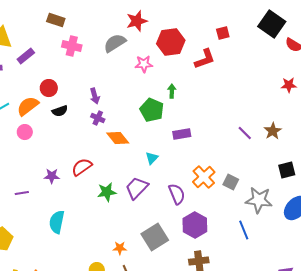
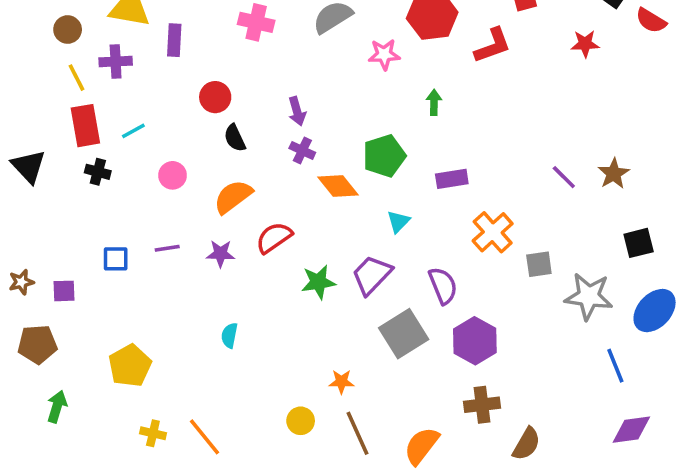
purple rectangle: (26, 56) -> (174, 40), turned -48
red star: (289, 85) -> (585, 44), moved
orange semicircle: (28, 106) -> (233, 197), moved
green pentagon: (152, 110) -> (384, 156), moved, turned 30
black semicircle: (60, 111) -> (235, 138), turned 84
orange cross: (204, 177) -> (493, 232), moved
gray square: (231, 182) -> (539, 264), turned -35
purple line: (22, 193) -> (167, 248), moved
cyan semicircle: (57, 222) -> (229, 335), size x0.6
blue line: (244, 230) -> (615, 366), moved
gray square: (155, 237) -> (404, 334), moved

